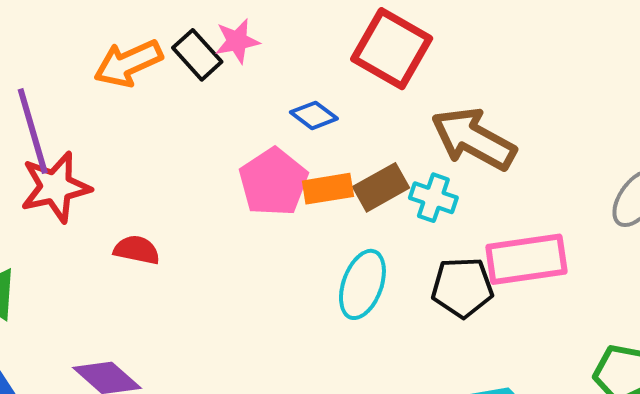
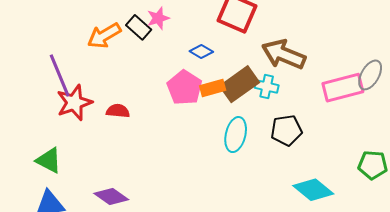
brown rectangle: (381, 187) -> (239, 84), size x1.4
red semicircle: (137, 250) -> (118, 111), moved
pink rectangle: (526, 259) -> (343, 88), moved

